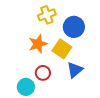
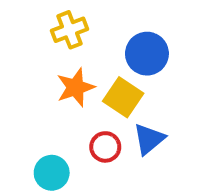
yellow cross: (47, 15) -> (70, 30), moved
red circle: (43, 73) -> (105, 147), moved

